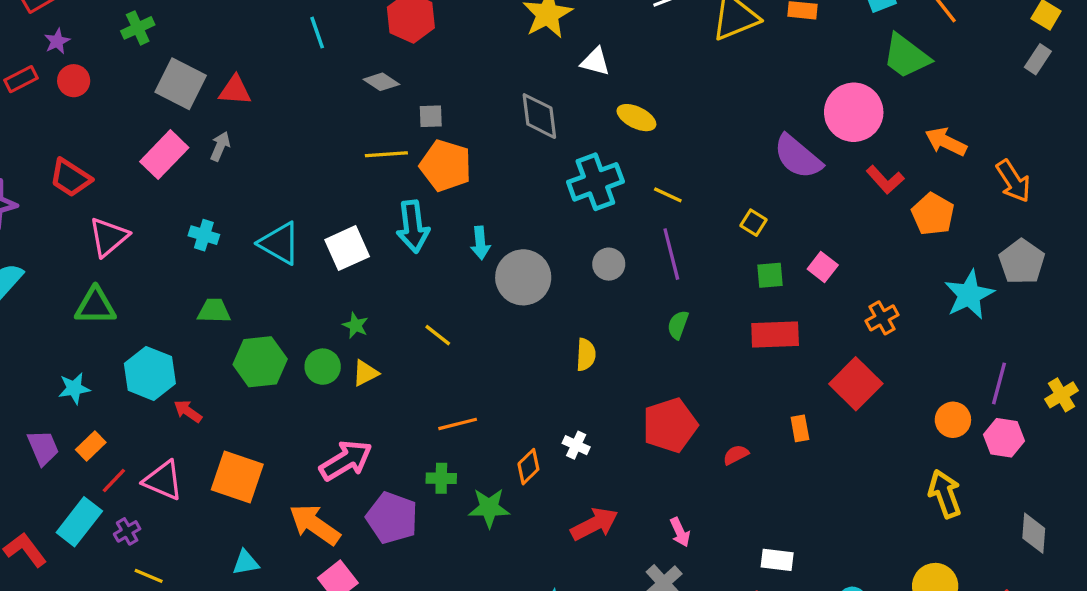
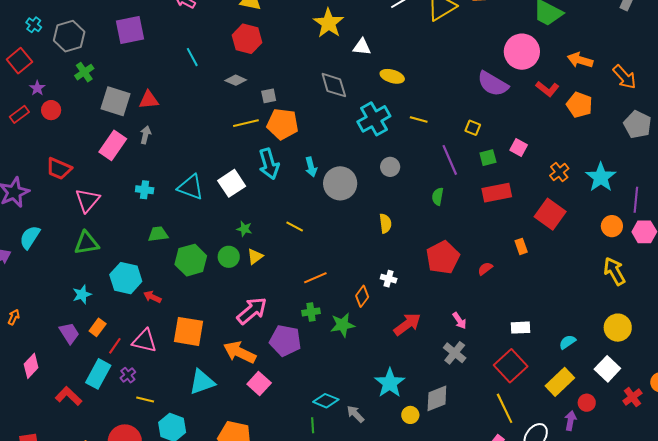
purple line: (671, 254) -> (450, 160), moved
cyan star: (969, 295) -> (601, 177), moved
cyan triangle: (246, 563) -> (202, 382), size x1.6

